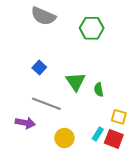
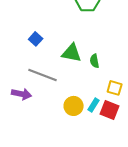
green triangle: (76, 82) -> (72, 53), turned -45
yellow circle: (64, 138) -> (74, 106), moved

